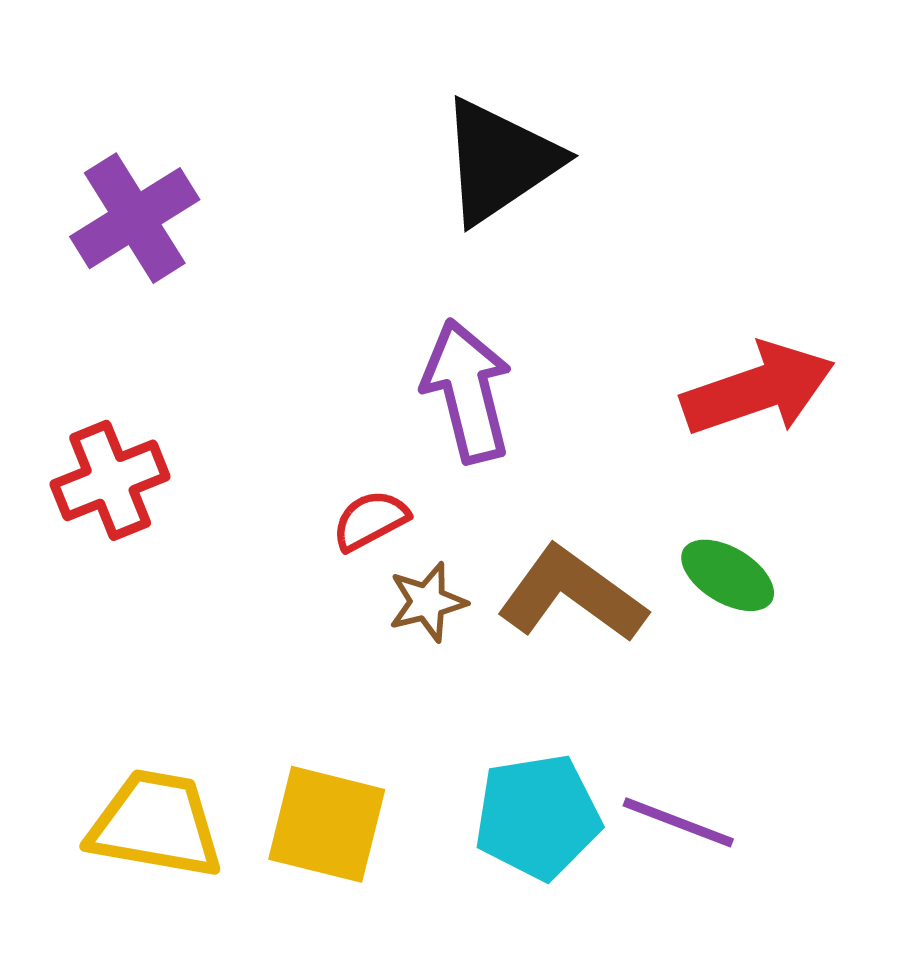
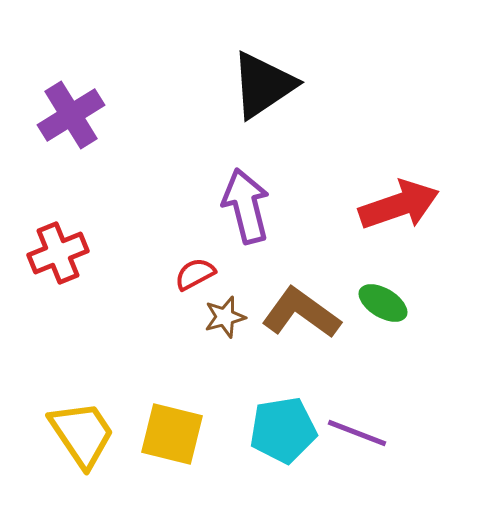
yellow trapezoid: (156, 824) -> (82, 434), turned 46

